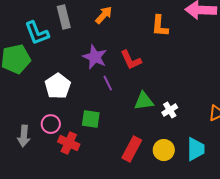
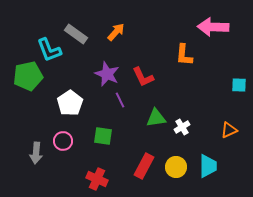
gray rectangle: (64, 17) -> (76, 34), turned -40
orange L-shape: (160, 26) -> (184, 55), moved
red cross: (69, 143) -> (97, 179), moved

